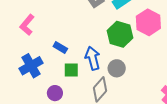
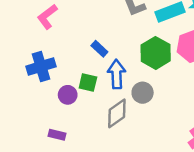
blue rectangle: (60, 48) -> (99, 49), moved
purple circle: (55, 93) -> (68, 95), moved

